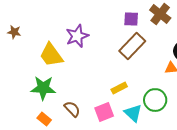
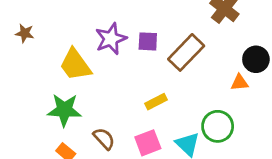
purple square: (131, 19) -> (148, 41), moved
yellow rectangle: (119, 88) -> (156, 102), moved

